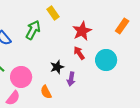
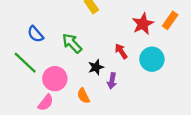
green arrow: (33, 30) -> (72, 43), moved, turned -72
red star: (82, 31) -> (143, 24), moved

